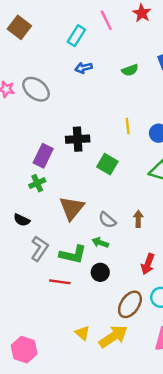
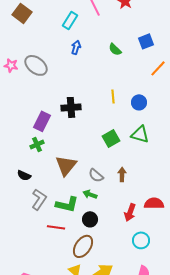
blue arrow: (84, 68) -> (76, 47), turned 120
green semicircle: (130, 70) -> (115, 49), turned 64
green square: (107, 164) -> (111, 138), moved, turned 30
brown ellipse: (130, 304) -> (83, 246), moved

